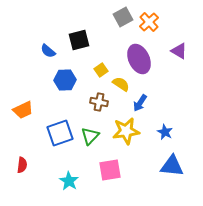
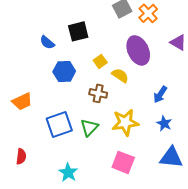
blue arrow: (140, 103) -> (160, 94), moved
pink square: (110, 170) -> (123, 162), moved, turned 30

